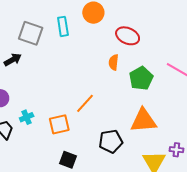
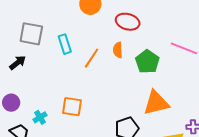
cyan rectangle: (63, 26) -> (65, 44), moved
orange line: (85, 103) -> (92, 58), moved
orange square: (59, 124) -> (72, 107), moved, turned 30

